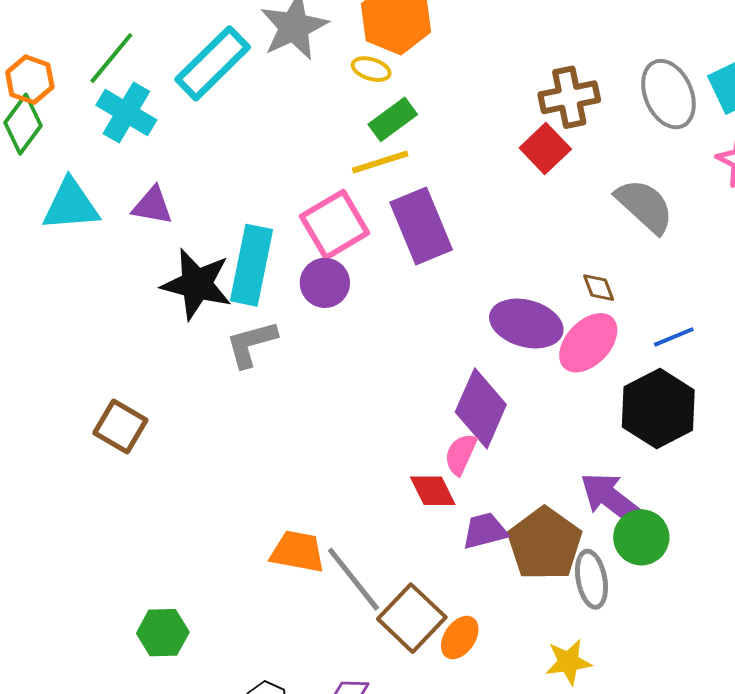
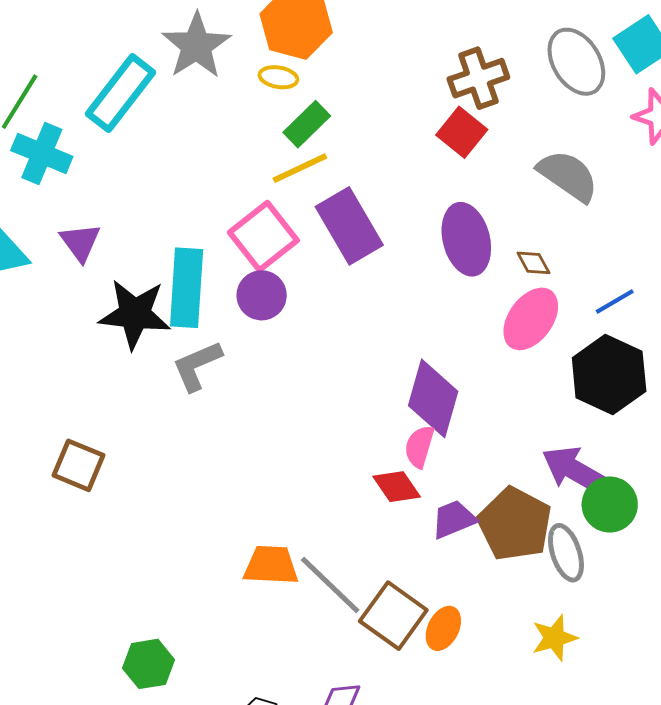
purple triangle: (152, 206) -> (80, 242), turned 51
purple ellipse: (526, 324) -> (466, 239), moved, turned 68

